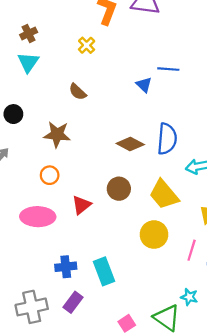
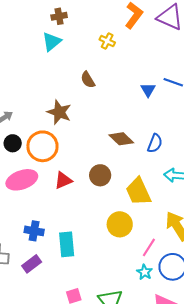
yellow cross: (87, 45) -> (107, 41), turned -35
black circle: (13, 114) -> (13, 143), moved
blue semicircle: (167, 139) -> (155, 143), size x0.7
orange circle: (50, 175) -> (42, 146), size x1.8
pink ellipse: (38, 217) -> (22, 180), turned -36
cyan star: (189, 297) -> (145, 272), moved

